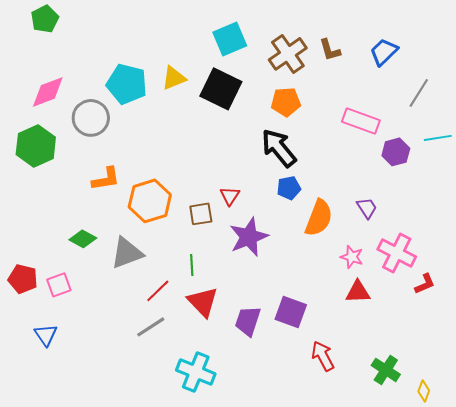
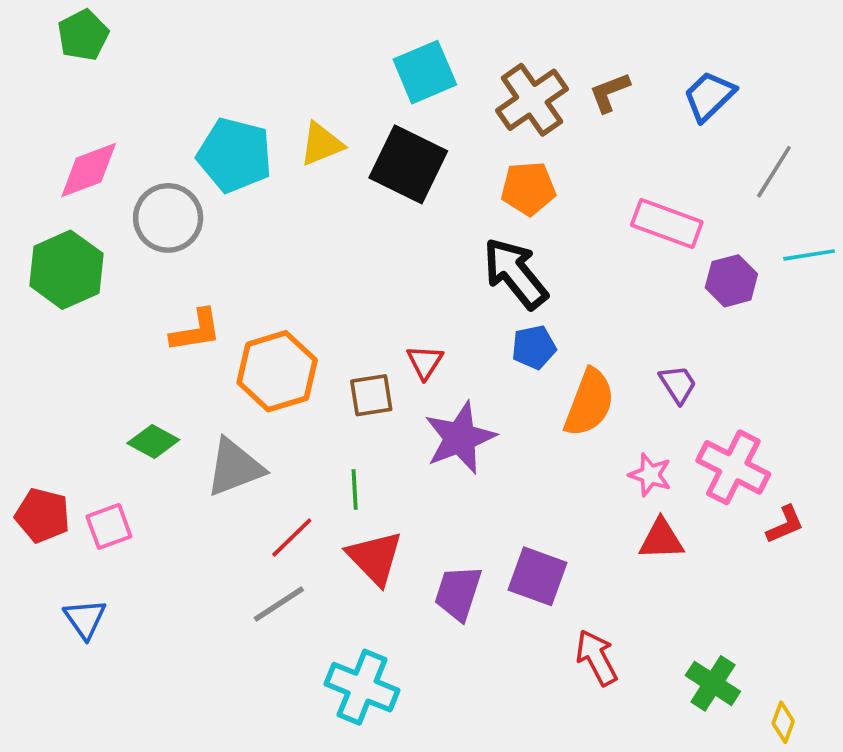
brown L-shape: (330, 50) -> (610, 92), turned 85

